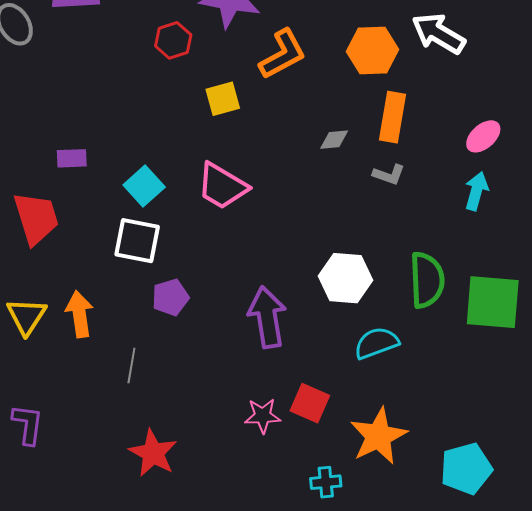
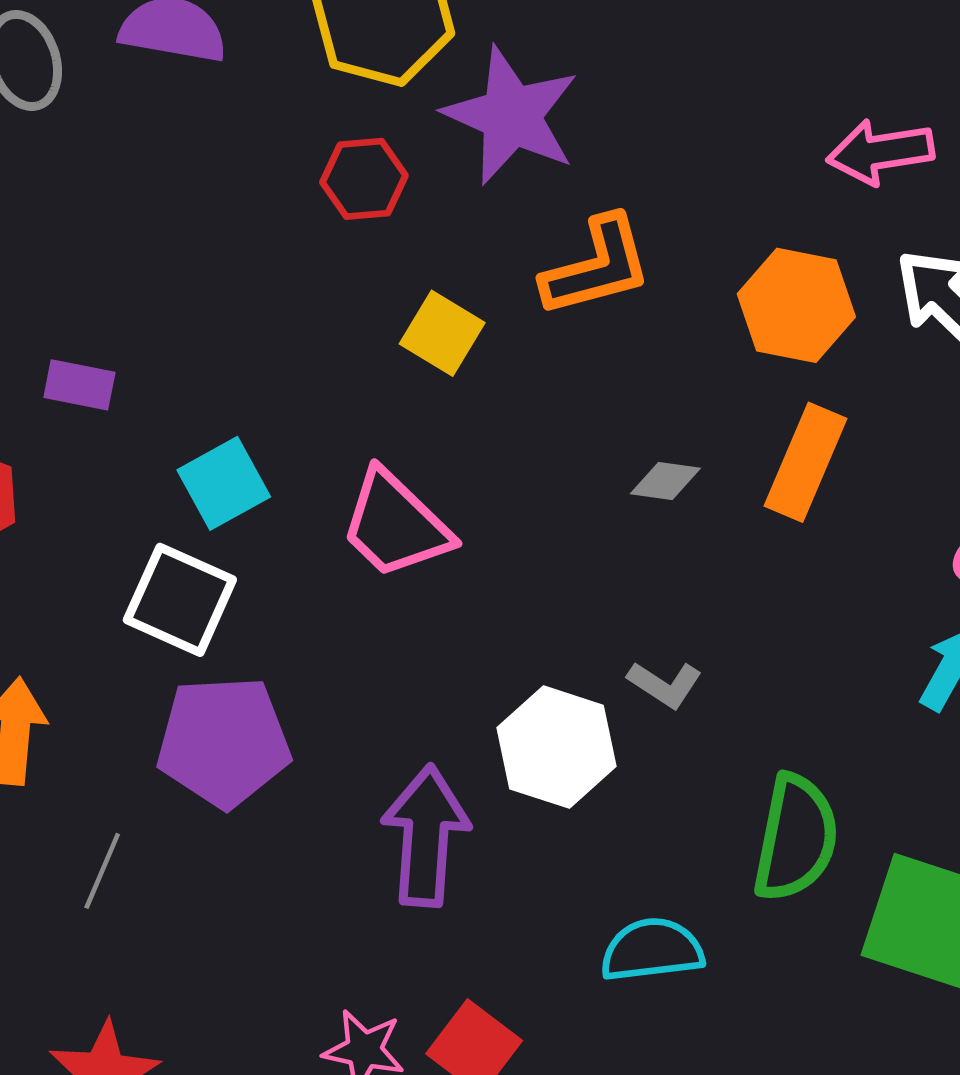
yellow square: (223, 99) -> (442, 333), turned 33
gray L-shape: (389, 175) -> (665, 684), moved
white hexagon: (346, 278) -> (556, 747), moved
purple pentagon: (170, 297) -> (224, 742), size x1.6

